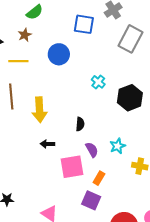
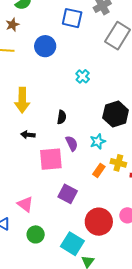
black hexagon: (130, 98) -> (116, 114), moved
orange rectangle: (99, 178) -> (99, 170), moved

